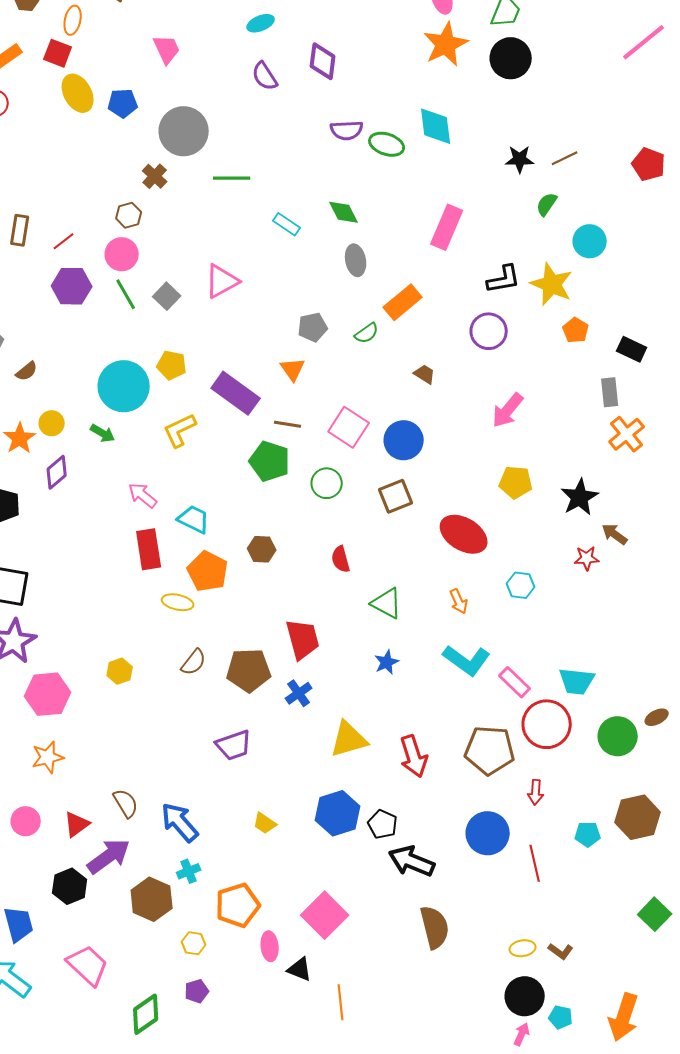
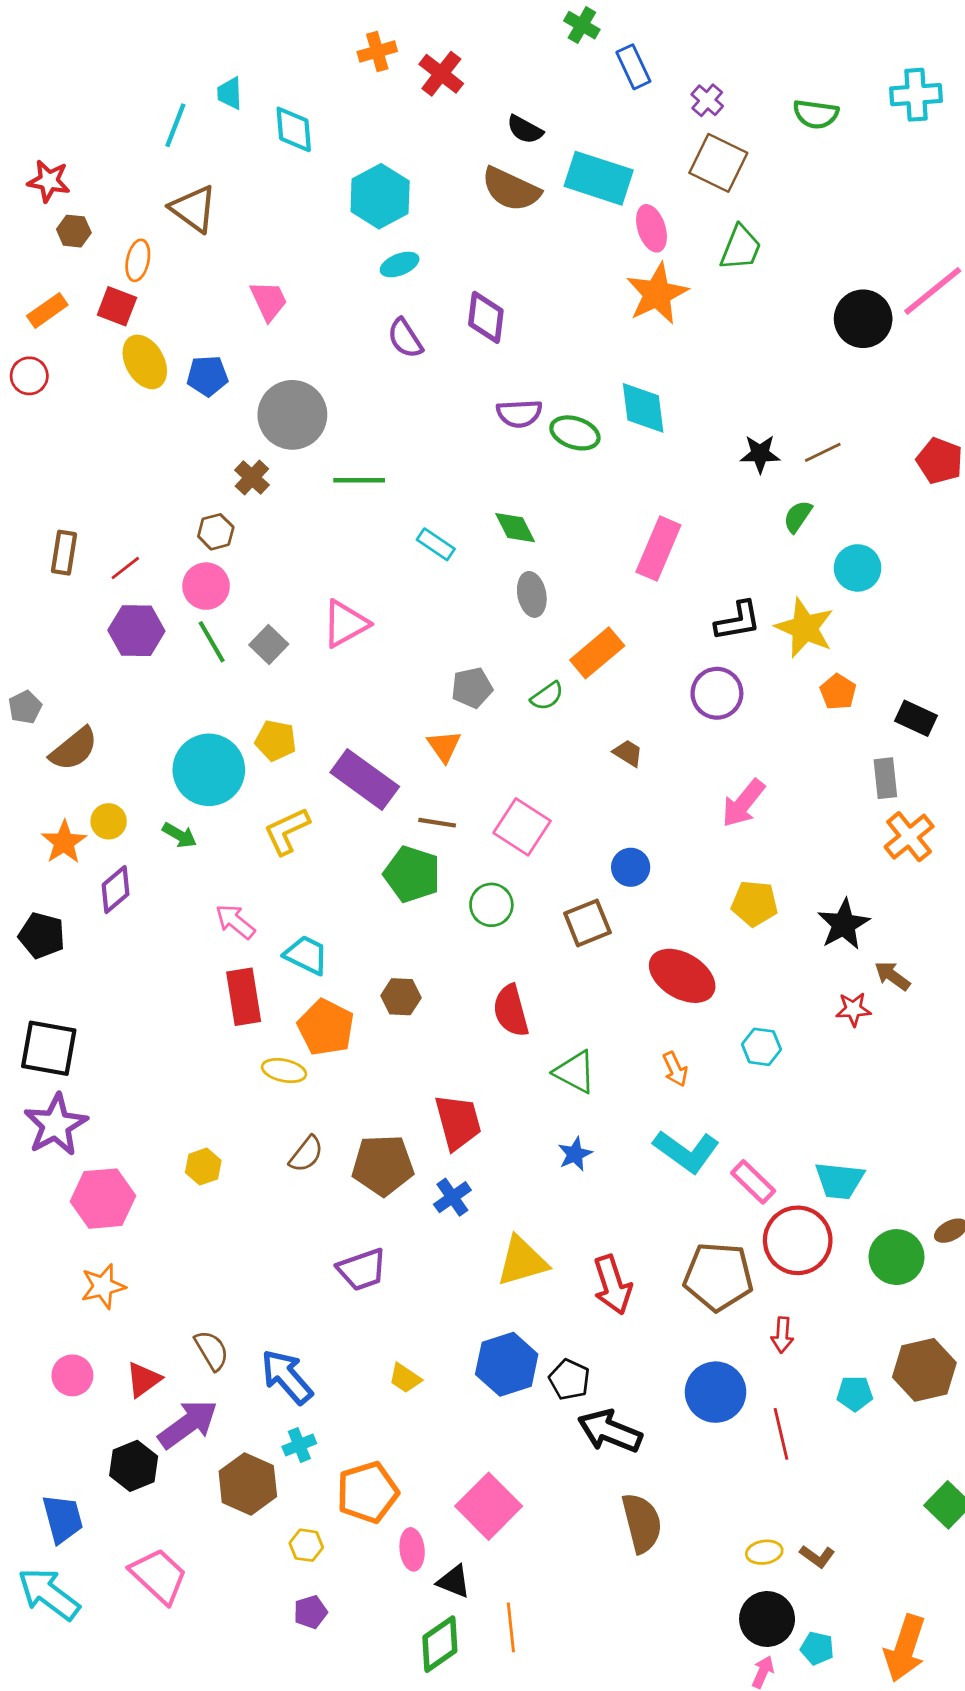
black circle: (511, 58) -> (863, 319), moved
brown semicircle: (27, 371) -> (74, 749), size x1.6
blue circle: (404, 440) -> (631, 867), moved, size x0.7
red semicircle: (341, 559) -> (511, 1011), size x1.4
green diamond: (146, 1014) -> (440, 1644), moved

